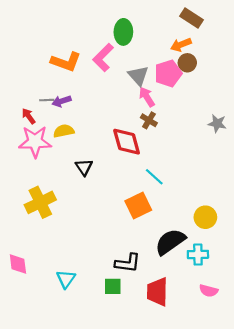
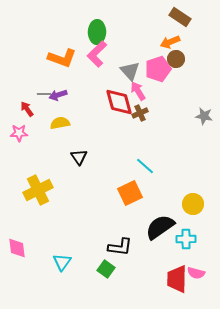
green ellipse: (123, 32) -> (97, 32), moved
brown cross: (149, 120) -> (140, 113), turned 35
pink star: (35, 142) -> (19, 133), moved, size x0.6
red diamond: (127, 142) -> (119, 102), moved
green square: (113, 286) -> (106, 269), turned 36
red trapezoid: (157, 292) -> (177, 279), moved

